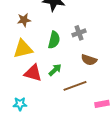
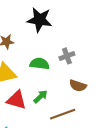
green semicircle: (54, 40) -> (39, 64), turned -96

